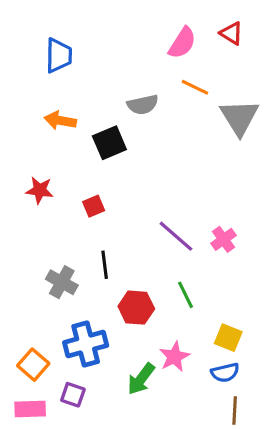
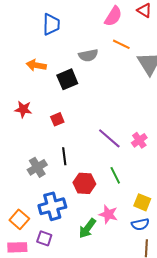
blue trapezoid: (59, 55) -> (51, 24), moved
gray cross: (62, 282) -> (37, 167), turned 30
pink star: (174, 357) -> (108, 214), turned -30

